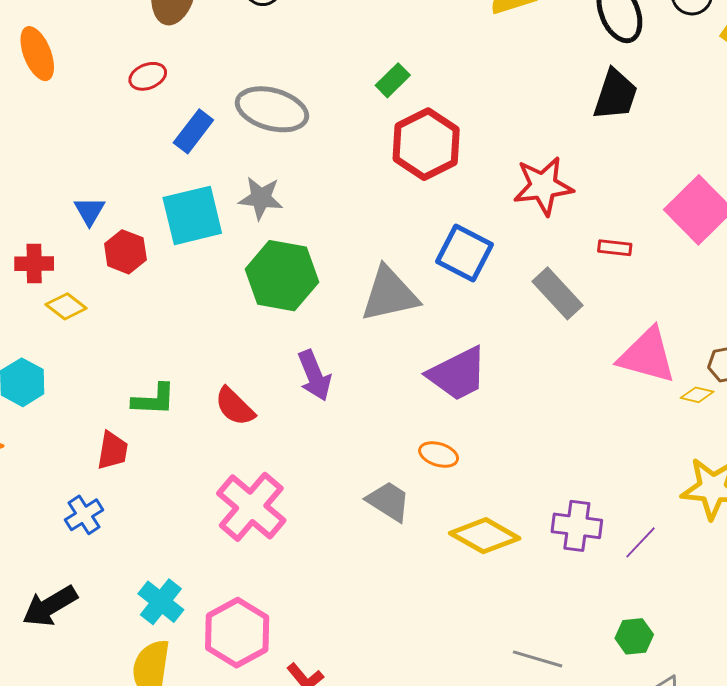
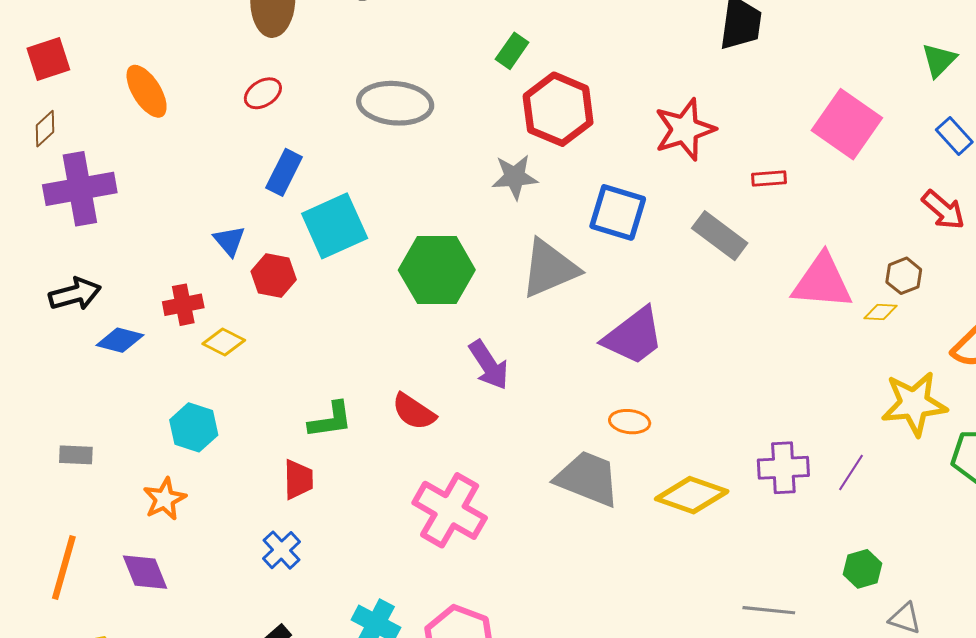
blue rectangle: (193, 131) -> (284, 172), moved
gray star: (261, 198) -> (515, 177), moved
gray trapezoid: (388, 501) -> (588, 479), size x1.4

